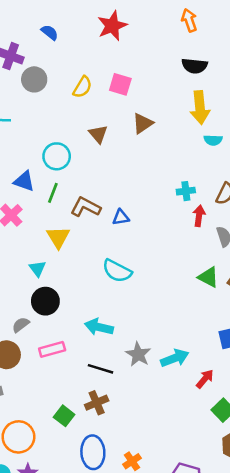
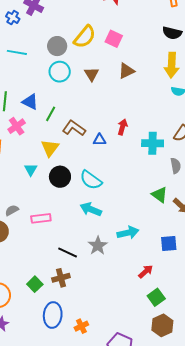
gray circle: (34, 79) -> (57, 46), moved
yellow semicircle: (82, 87) -> (85, 37), size x1.4
cyan circle: (57, 156) -> (60, 72), moved
cyan cross: (186, 191) -> (153, 143), moved, size x1.5
red arrow: (199, 216) -> (123, 127), moved
black circle: (45, 301) -> (60, 177), moved
cyan arrow: (99, 327) -> (91, 209), moved
pink rectangle: (52, 349) -> (41, 218), moved
cyan arrow: (175, 358) -> (128, 233), moved

